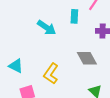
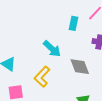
cyan arrow: (47, 28) -> (52, 49), moved

